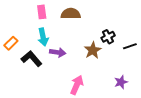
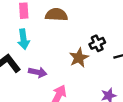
purple arrow: (58, 52) -> (38, 72), moved

